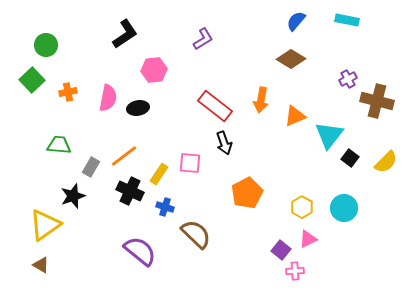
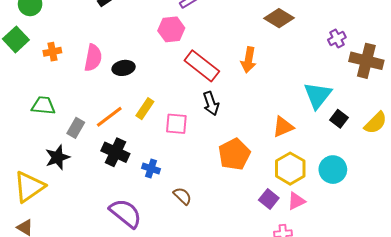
pink hexagon: (154, 70) -> (171, 29), moved
orange triangle: (295, 116) -> (283, 127), moved
yellow rectangle: (159, 174) -> (145, 109), moved
yellow hexagon: (302, 207) -> (290, 169), size x1.4
brown semicircle: (196, 234) -> (182, 196), size x0.6
purple square: (281, 250) -> (269, 199), moved

